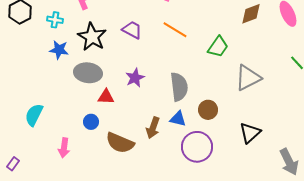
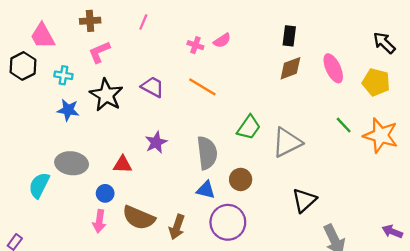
green trapezoid: (218, 47) -> (249, 127), moved
gray ellipse: (88, 73) -> (72, 163), moved
brown arrow: (153, 128) -> (177, 227), moved
black triangle: (250, 133) -> (304, 200), moved
pink arrow: (64, 148) -> (99, 221), moved

